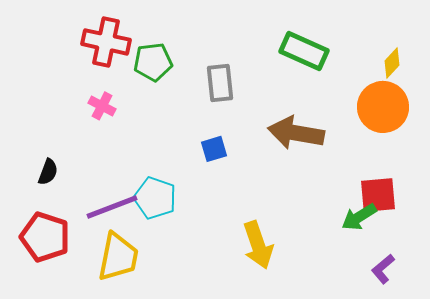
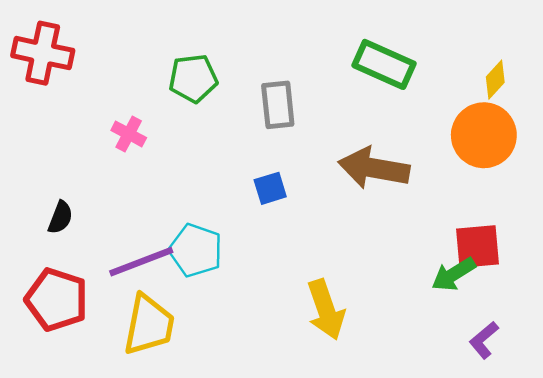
red cross: (106, 42) -> (43, 53), moved

